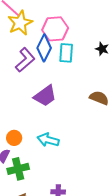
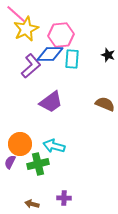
blue diamond: (44, 48) -> (50, 54), turned 64
orange circle: (14, 138) -> (20, 144), size x1.5
green cross: (18, 169) -> (38, 164), moved

